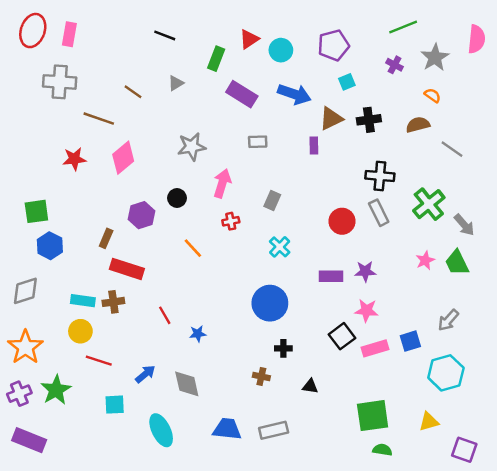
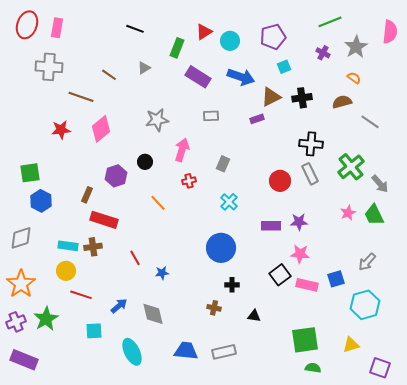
purple rectangle: (314, 145) -> (257, 119), turned 72
pink rectangle: (375, 348) -> (307, 285), turned 30

